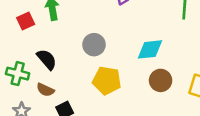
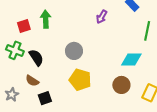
cyan diamond: (150, 49) -> (131, 60), moved
green cross: (18, 74) -> (15, 50), moved

